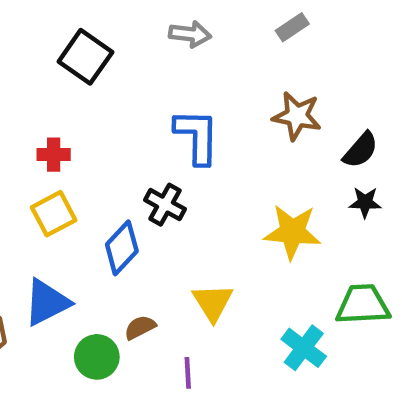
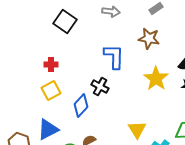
brown star: (297, 116) -> (149, 39), moved
yellow star: (292, 232) -> (156, 79), moved, turned 30
yellow triangle: (213, 302) -> (137, 130), moved

